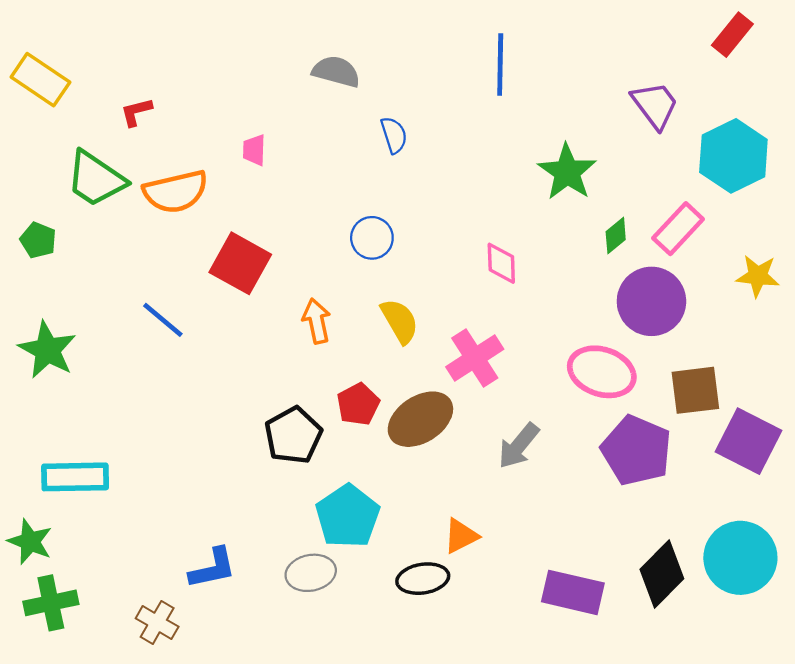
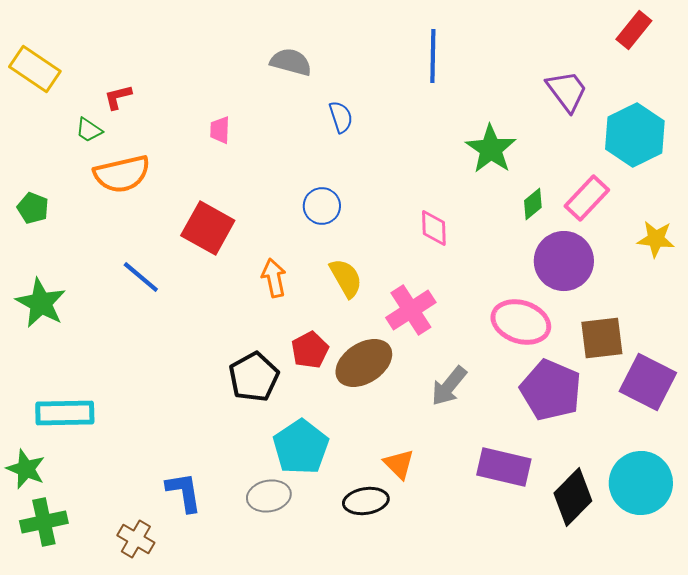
green trapezoid: (96, 179) -> (89, 130), moved, size x0.5
orange semicircle: (176, 192) -> (122, 174), moved
orange triangle: (461, 536) -> (399, 464), turned -48
blue L-shape: (213, 568) -> (184, 492), turned -87
purple rectangle: (573, 592) -> (504, 467), moved

